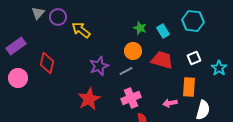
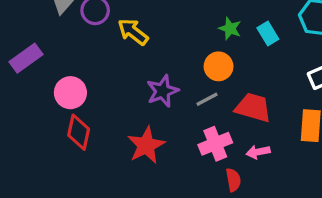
red trapezoid: (162, 60) -> (253, 107), moved
red diamond: (47, 63) -> (79, 132), moved
pink circle: (18, 78) -> (70, 93), moved
pink arrow: (170, 103) -> (258, 152), moved

